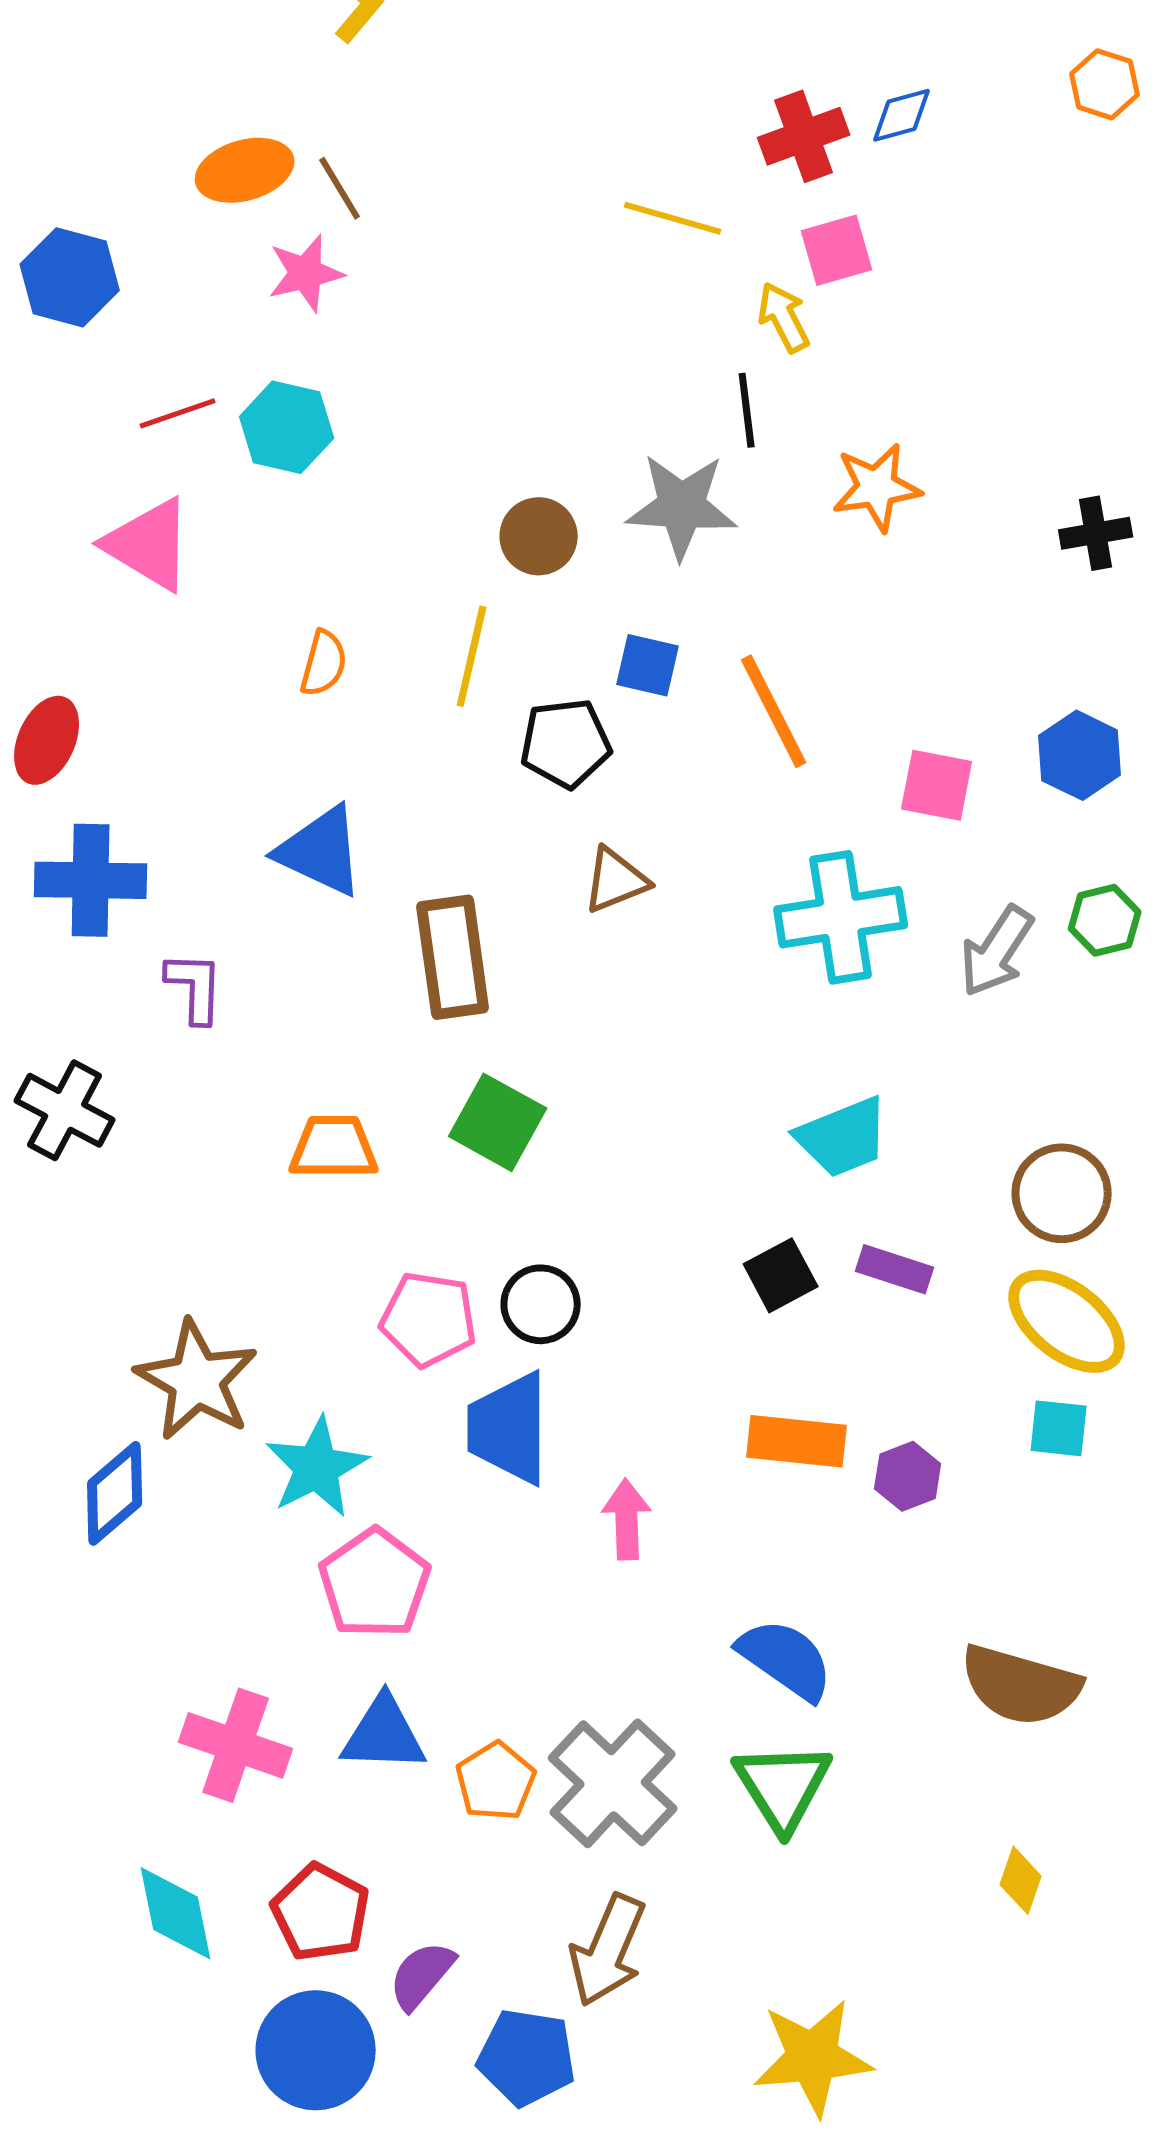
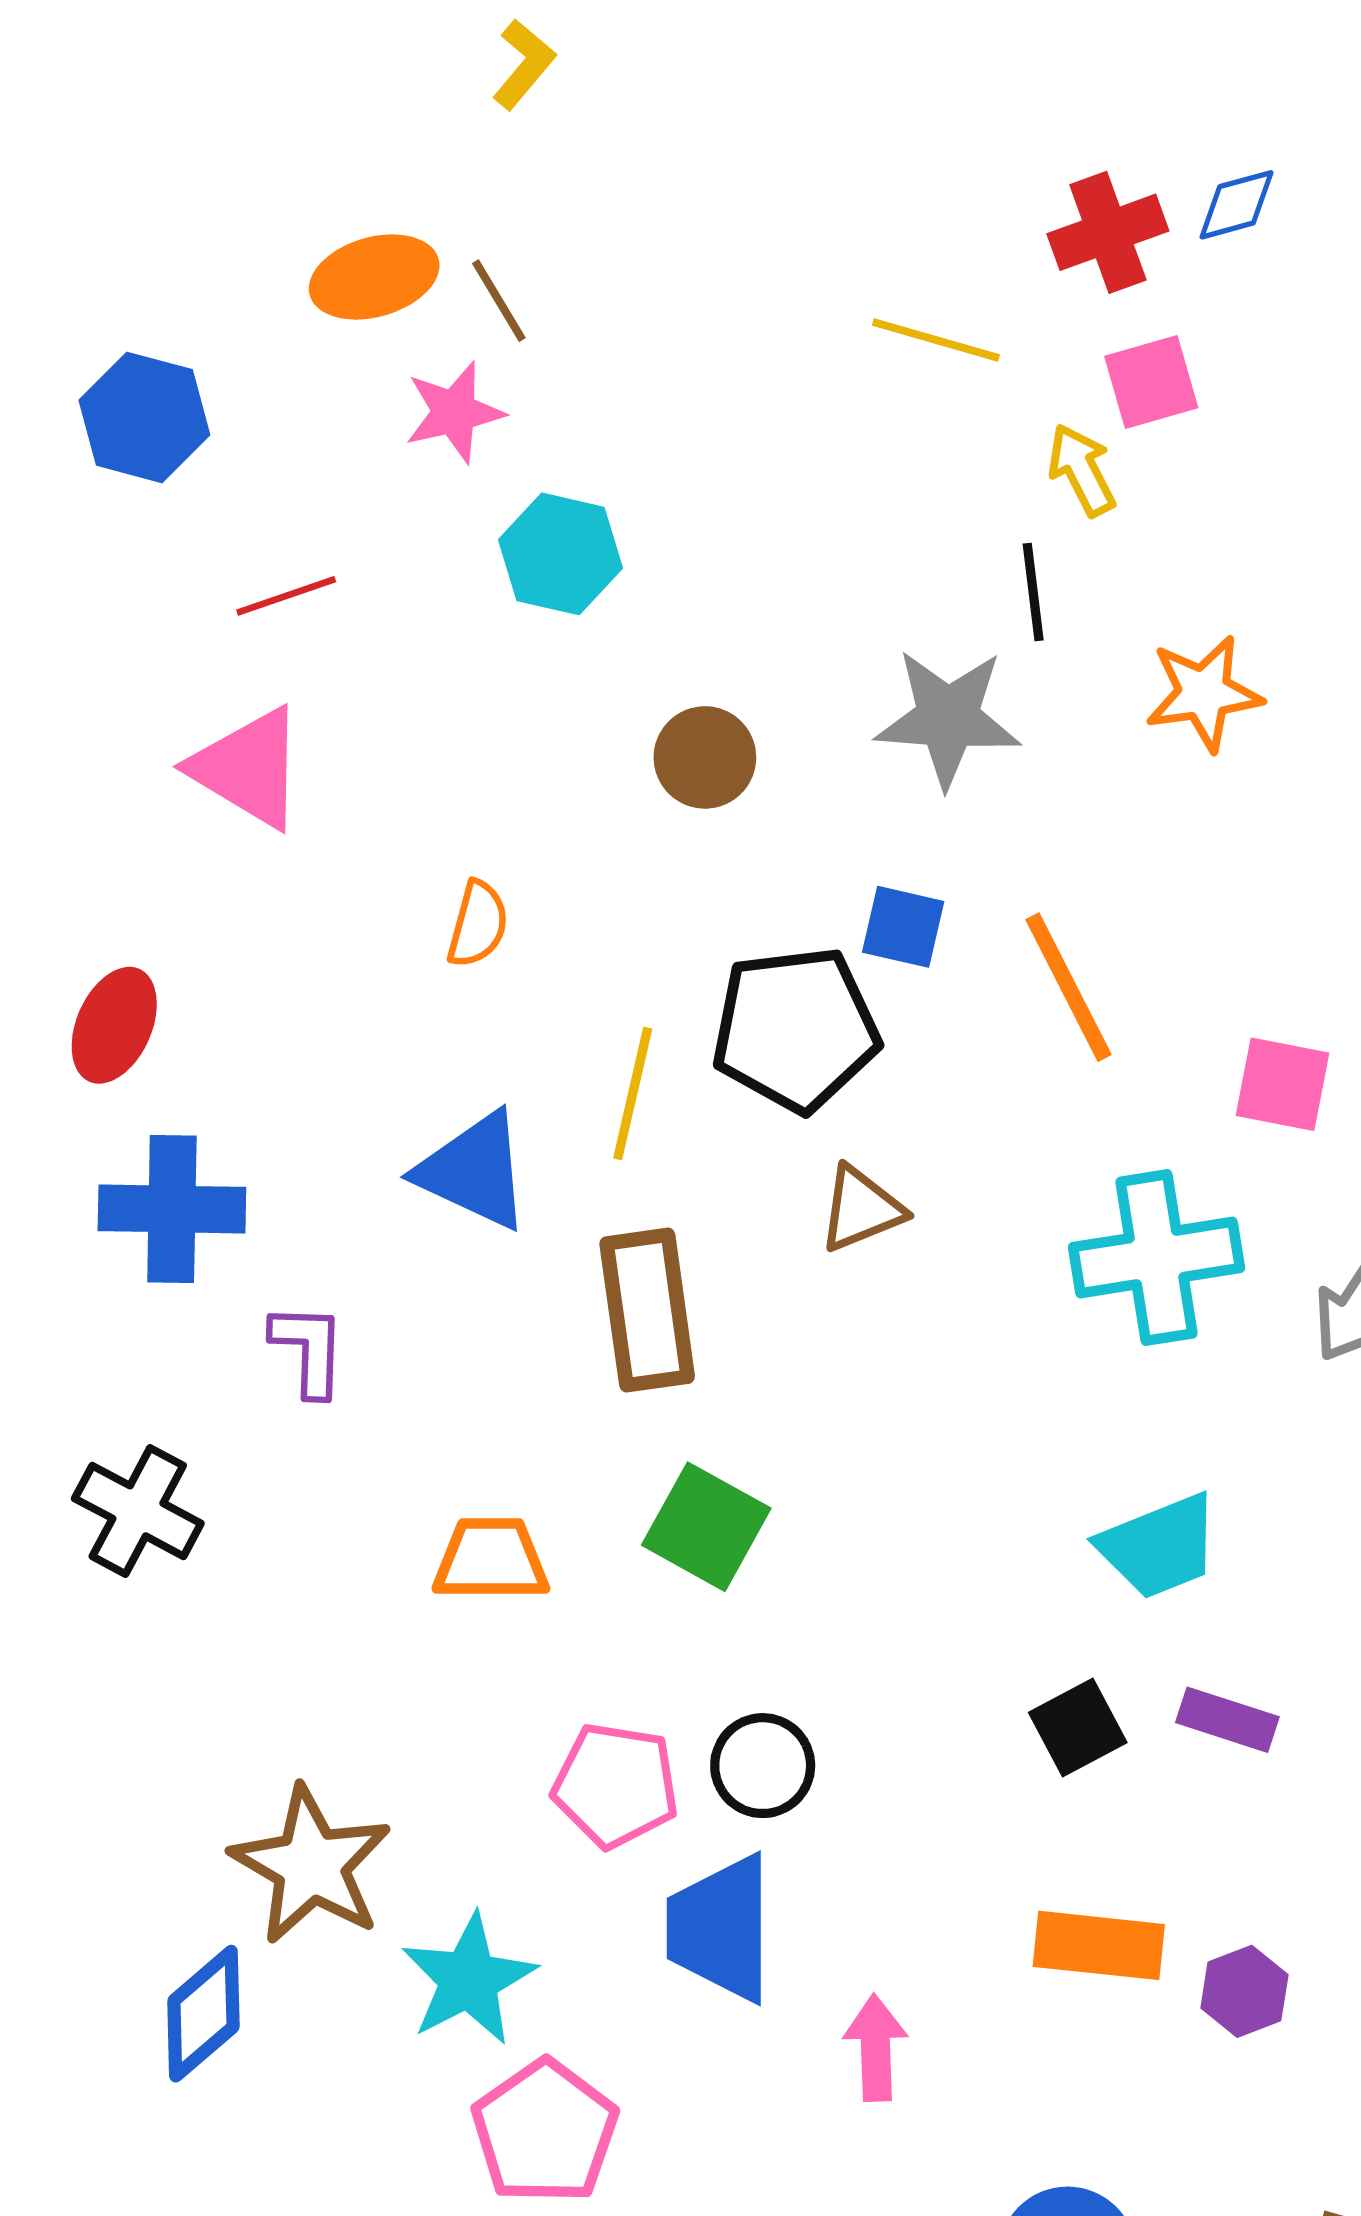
cyan hexagon: (287, 427) -> (561, 554), moved
brown circle: (539, 536) -> (705, 757), moved
yellow line: (472, 656) -> (633, 1093), moved
black pentagon: (566, 743) -> (795, 1029), size x1.4

